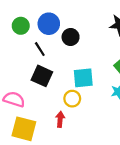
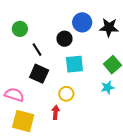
blue circle: (49, 24) -> (82, 22), moved
cyan square: (83, 78) -> (74, 64), moved

